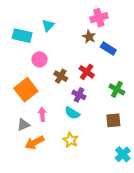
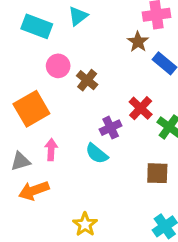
red cross: (87, 72) -> (141, 108), moved
brown cross: (61, 76) -> (87, 80), moved
purple cross: (79, 95) -> (111, 128), turned 32
yellow star: (71, 140) -> (85, 224), moved

